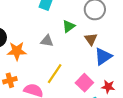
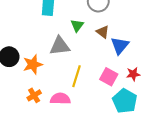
gray triangle: (47, 41) -> (60, 46), size x1.5

